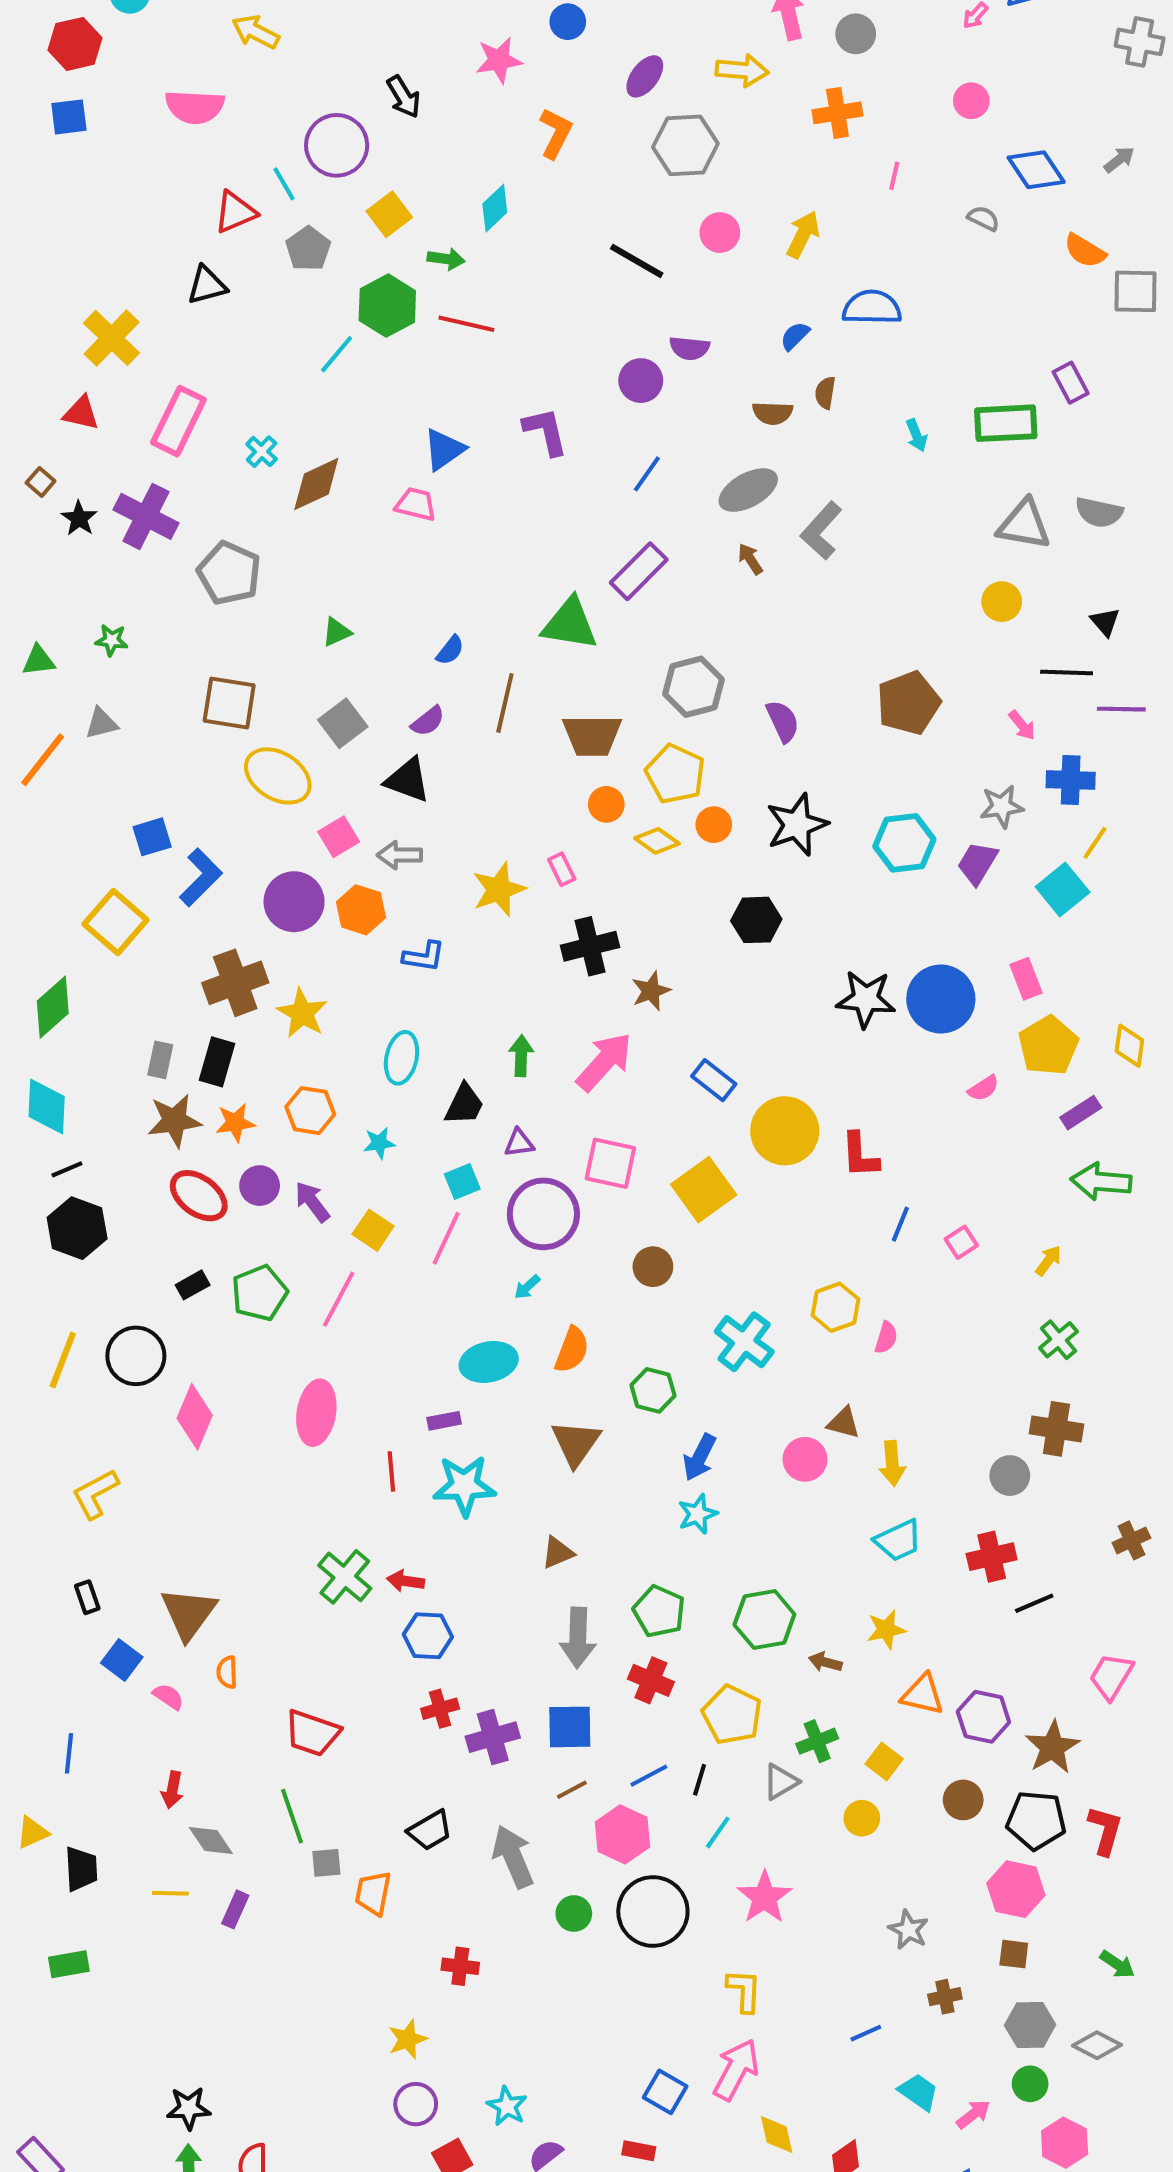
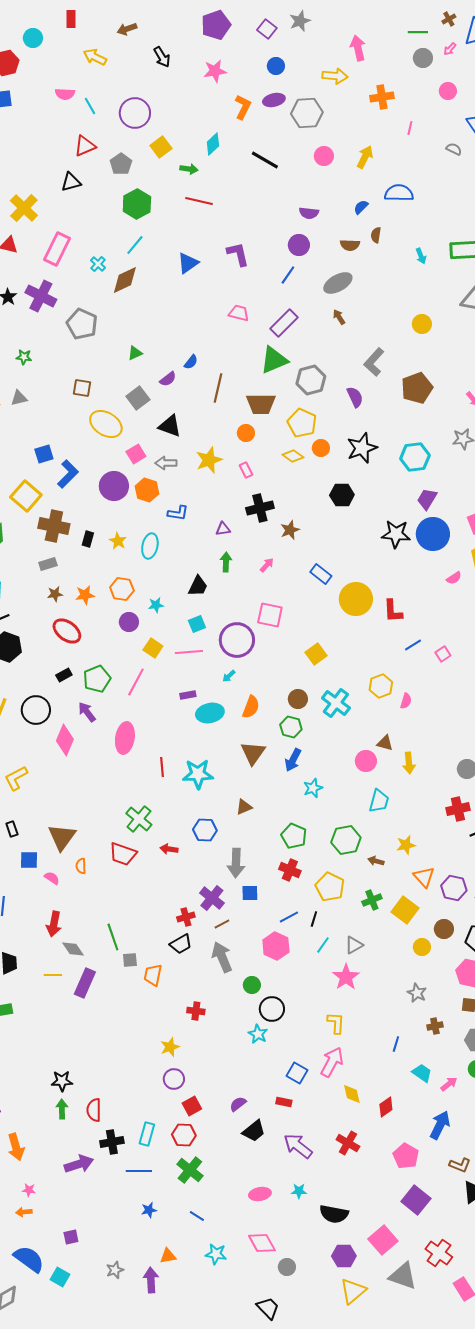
blue circle: (568, 22) -> (276, 66), moved
gray circle: (856, 34) -> (423, 58), moved
purple ellipse: (645, 76) -> (274, 100), moved, turned 40
black arrow: (404, 97) -> (162, 57), moved
pink semicircle: (195, 107) -> (65, 94), size x0.7
cyan line: (284, 184) -> (90, 106), moved
black line: (637, 261) -> (265, 160), moved
green hexagon: (387, 306) -> (137, 204), moved
cyan line: (337, 354) -> (135, 245), moved
purple circle: (641, 381) -> (299, 245), moved
pink trapezoid: (416, 504) -> (239, 313), moved
gray L-shape: (821, 531) -> (374, 362), moved
yellow circle: (1002, 602) -> (422, 324), moved
green triangle: (570, 624) -> (274, 360), moved, turned -32
brown square: (229, 703) -> (82, 388), size x0.7
purple semicircle: (428, 721) -> (168, 379), moved
orange circle: (606, 804) -> (246, 433), moved
purple trapezoid: (977, 863) -> (427, 499), moved
yellow star: (499, 890) -> (209, 460), moved
brown cross: (235, 983) -> (54, 526), moved, turned 32
yellow star: (302, 1013) -> (118, 541), size x0.7
cyan ellipse: (401, 1058) -> (150, 546), moved
gray rectangle: (160, 1060) -> (48, 564), turned 60
black rectangle: (217, 1062) -> (88, 539), moved, size x0.7
pink arrow: (604, 1062) -> (267, 565), size x0.5
brown star: (174, 1121) -> (55, 594), size x0.6
purple triangle: (519, 1143) -> (223, 529), moved
purple circle: (260, 1186) -> (129, 622), moved
yellow square: (704, 1190) -> (316, 654), moved, size x0.7
purple arrow: (312, 1202) -> (87, 712), moved
blue line: (900, 1224) -> (413, 645), turned 36
pink line: (446, 1238) -> (189, 652), turned 60
brown circle: (653, 1267) -> (298, 699), moved
purple rectangle: (444, 1421) -> (188, 695), moved
blue arrow: (700, 1457) -> (293, 760), moved
cyan trapezoid: (898, 1540) -> (379, 801), moved, turned -50
red arrow: (406, 1581) -> (169, 849), moved
blue hexagon: (428, 1636) -> (205, 830), moved
gray arrow: (578, 1638) -> (236, 863), moved
blue square: (122, 1660) -> (29, 860), turned -36
orange triangle: (923, 1695) -> (424, 877), turned 35
red cross: (440, 1709) -> (186, 917), moved
blue square: (570, 1727) -> (250, 893), size x0.7
red trapezoid: (312, 1733) -> (123, 854), moved
purple cross: (493, 1737) -> (212, 898), turned -35
yellow square: (884, 1761) -> (405, 910), size x1.5
gray triangle: (781, 1782) -> (354, 945), moved
red arrow: (172, 1790) -> (54, 924), size x1.4
brown line: (572, 1790) -> (222, 924), moved
yellow circle: (862, 1818) -> (422, 947), moved
purple rectangle: (235, 1909) -> (85, 983), size x1.6
black circle: (653, 1911) -> (272, 1009), moved, size x0.7
blue line: (866, 2033) -> (396, 1044), turned -49
cyan star: (507, 2106) -> (258, 1034), moved

